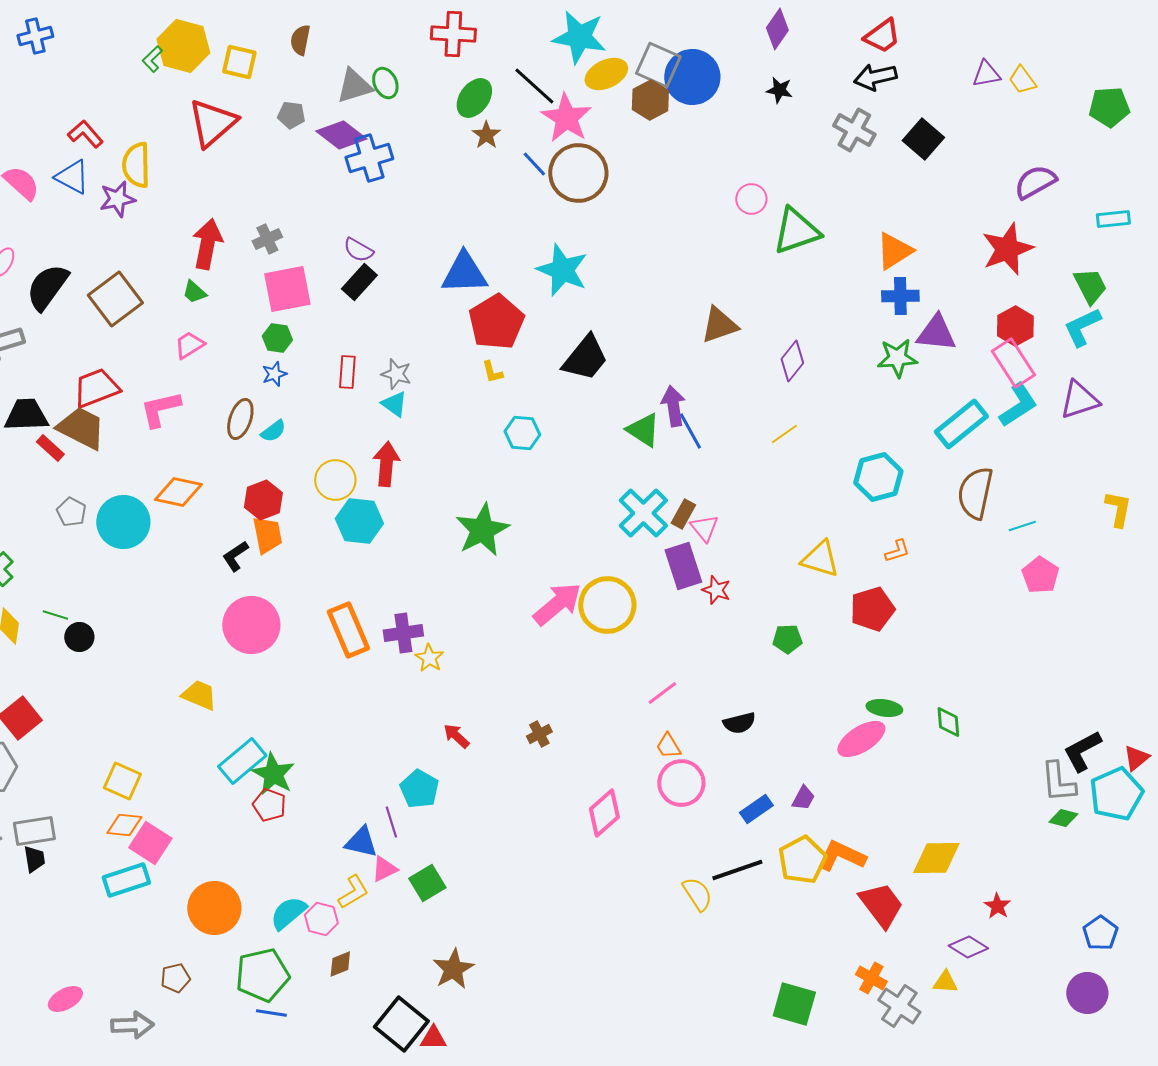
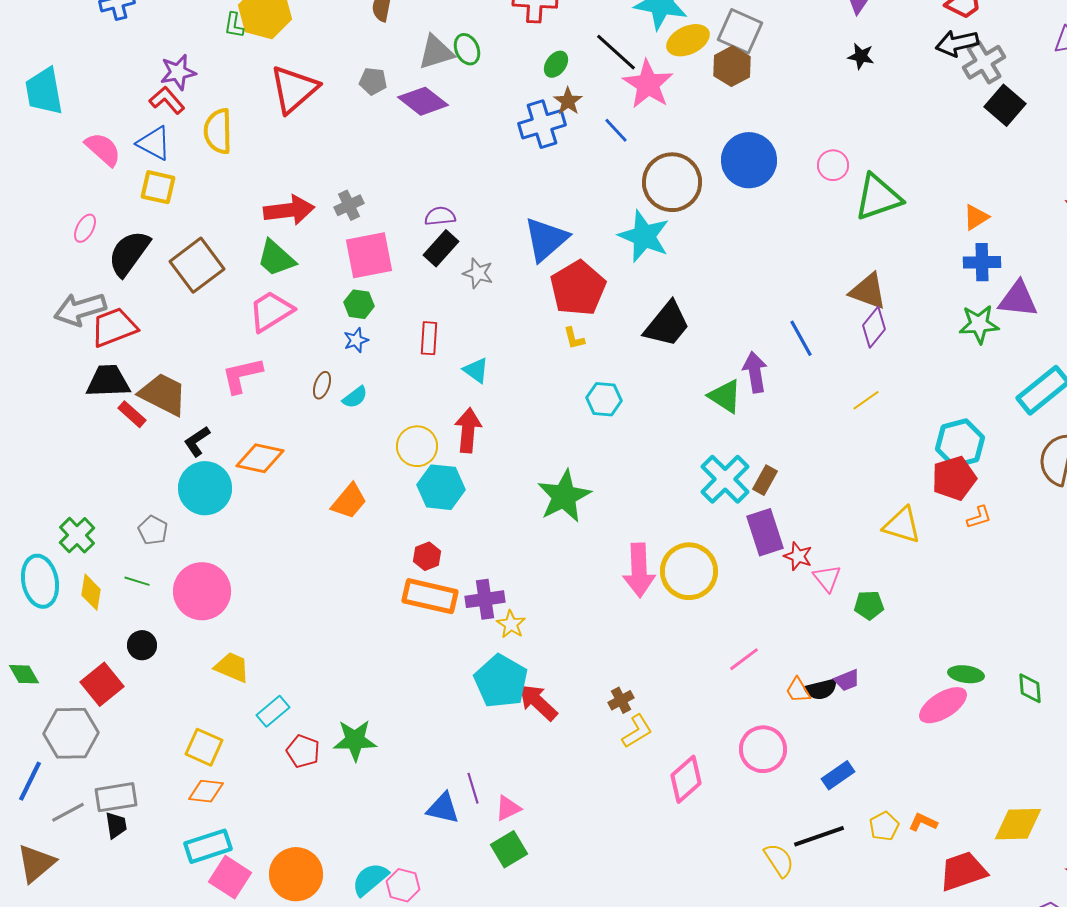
green L-shape: (152, 59) -> (234, 25), turned -36
yellow square: (239, 62) -> (158, 187), moved
blue circle: (692, 77) -> (749, 160), moved
green ellipse: (474, 98) -> (556, 64), size x0.7
gray cross: (854, 130) -> (984, 62), moved, turned 30
blue cross: (369, 158) -> (542, 124), moved
brown circle: (578, 173) -> (672, 182), moved
purple star: (117, 199) -> (178, 72), moved
red arrow: (207, 244) -> (289, 210), turned 72
purple semicircle: (358, 250) -> (440, 216), turned 144
orange triangle: (894, 251) -> (976, 217), size x0.7
blue triangle: (464, 273) -> (546, 239), turned -39
green trapezoid: (194, 292) -> (276, 258), size x1.6
brown triangle: (719, 325) -> (868, 291), moved, turned 39
pink trapezoid: (189, 345) -> (271, 311), size x1.5
gray star: (396, 374) -> (478, 273), moved
red trapezoid: (96, 388) -> (114, 327), moved
brown ellipse: (240, 419) -> (322, 385), size x0.7
blue line: (690, 431) -> (801, 338), moved
red hexagon: (263, 500) -> (427, 556), moved, size x0.7
gray pentagon: (71, 512) -> (153, 530), moved
pink triangle: (704, 528) -> (827, 578), moved
orange trapezoid: (267, 535) -> (349, 501), turned 51
black L-shape: (235, 556) -> (197, 441), moved
pink arrow: (557, 604) -> (639, 570), turned 128
red pentagon: (872, 609) -> (954, 478), moved
pink circle: (251, 625) -> (202, 591), moved
orange rectangle: (348, 630) -> (430, 596), turned -54
black circle: (79, 637) -> (142, 645), moved
yellow trapezoid: (199, 695) -> (232, 667), moved
red arrow: (456, 736) -> (538, 702), size x1.5
orange trapezoid: (668, 746) -> (798, 690), moved
cyan rectangle: (242, 761) -> (273, 711), moved, size x0.7
green star: (273, 774) -> (355, 740), turned -30
cyan pentagon: (419, 789) -> (501, 681), moved, size x1.4
purple trapezoid: (803, 798) -> (847, 680), moved, turned 40
red pentagon: (269, 805) -> (303, 751), moved
pink square: (150, 843) -> (230, 877), moved
orange L-shape: (841, 856) -> (923, 822), size x0.6
yellow pentagon: (802, 860) -> (884, 826), size x0.6
pink triangle: (384, 869) -> (508, 808), moved
yellow L-shape: (353, 892) -> (637, 731), moved
red trapezoid: (881, 905) -> (963, 871), turned -72

